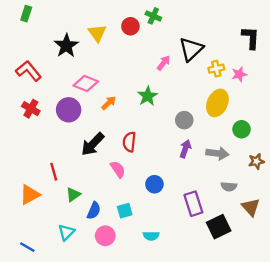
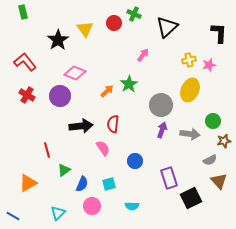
green rectangle: (26, 14) -> (23, 12), turned -32
black triangle: (191, 49) -> (167, 27), moved
orange arrow: (109, 103) -> (107, 91), moved
gray circle: (184, 120) -> (161, 105), size x1.5
green circle: (241, 129) -> (213, 121), moved
black arrow: (93, 144) -> (81, 126), turned -140
gray semicircle: (229, 187) -> (210, 160), moved, turned -32
orange triangle: (30, 195) -> (28, 183), moved
cyan triangle: (66, 232) -> (58, 213), moved
blue line: (27, 247) -> (13, 216), moved

